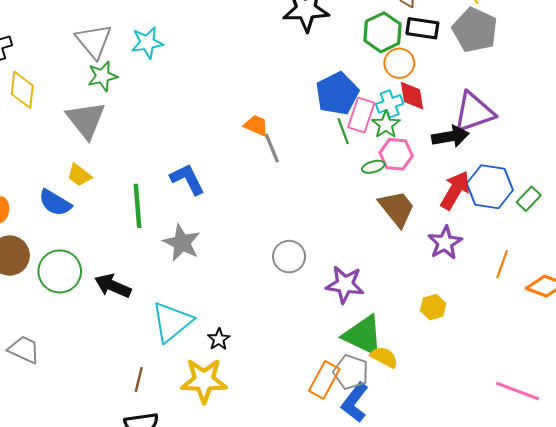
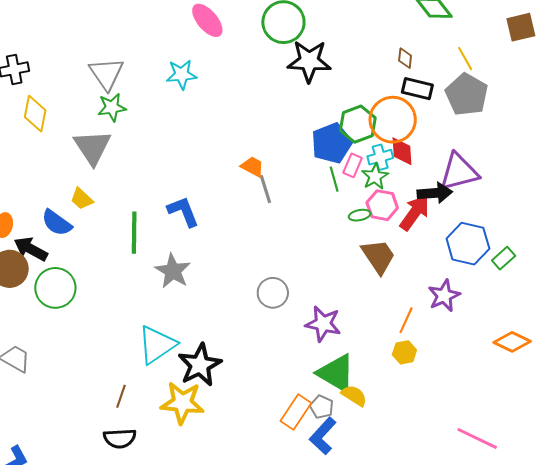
green hexagon: (382, 32) -> (358, 124), moved
cyan star: (147, 43) -> (182, 74), moved
orange circle: (399, 63) -> (393, 120), size x1.6
pink rectangle: (361, 115) -> (353, 165), size x0.7
red arrow: (455, 190) -> (415, 213), moved
purple star: (445, 243) -> (444, 296), moved
orange line: (502, 264) -> (406, 320), moved
black arrow: (113, 286) -> (31, 249), moved
black star: (219, 339) -> (200, 365), size x2.0
gray pentagon: (351, 372) -> (322, 407), size x0.7

